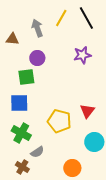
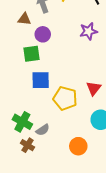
brown triangle: (12, 39) -> (24, 19), moved
blue square: (19, 103) -> (41, 80), moved
green cross: (21, 133) -> (22, 122), moved

